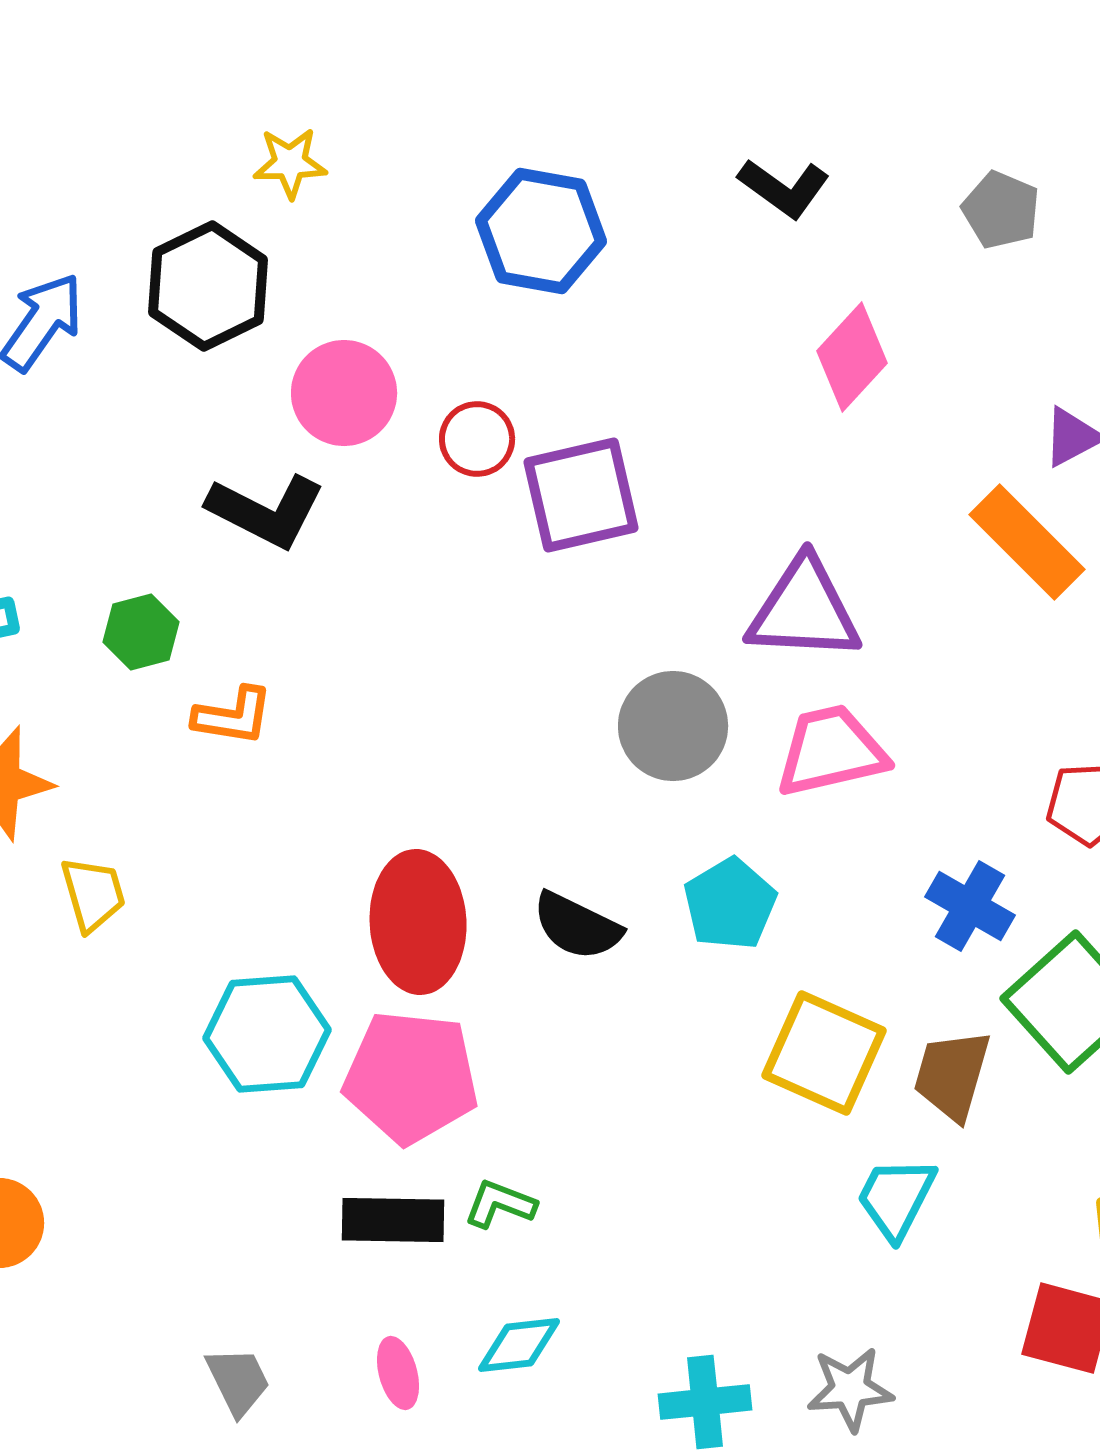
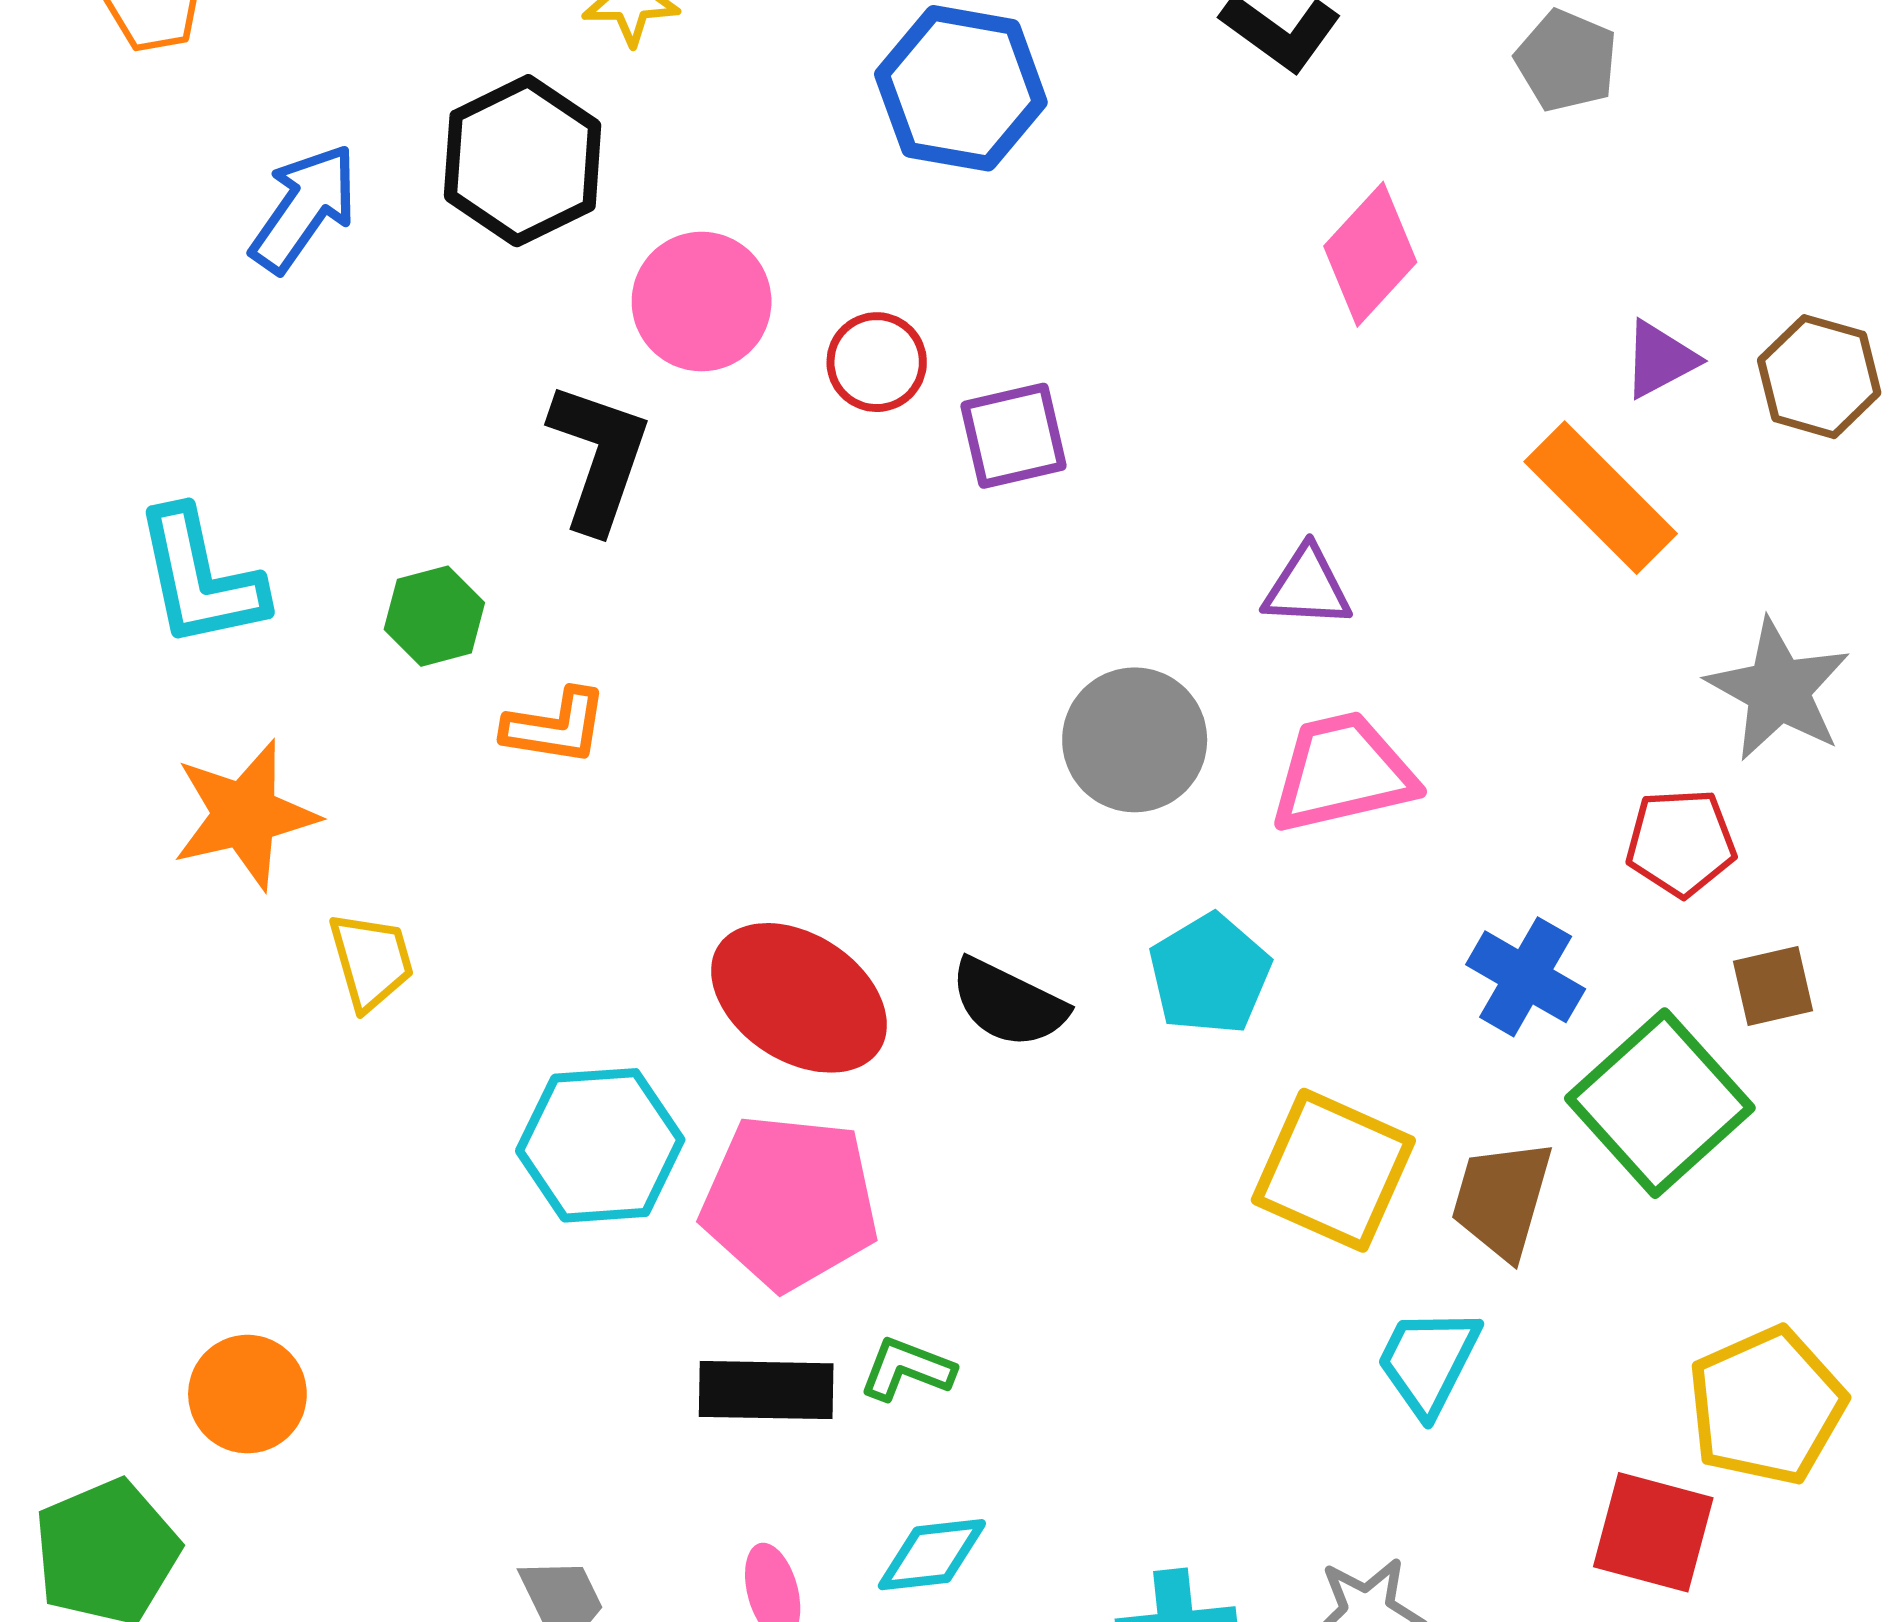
purple square: (581, 495) -> (1014, 436), size x0.7
black L-shape: (266, 511) -> (599, 457), turned -98
purple triangle: (804, 610) -> (1307, 587), size x0.6
red ellipse: (418, 922) -> (799, 998), turned -54

